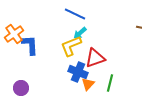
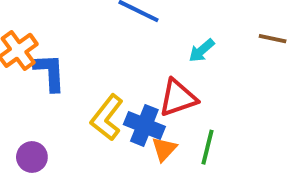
cyan arrow: (80, 33) -> (202, 50), moved
yellow L-shape: (71, 46) -> (107, 118), moved, turned -30

